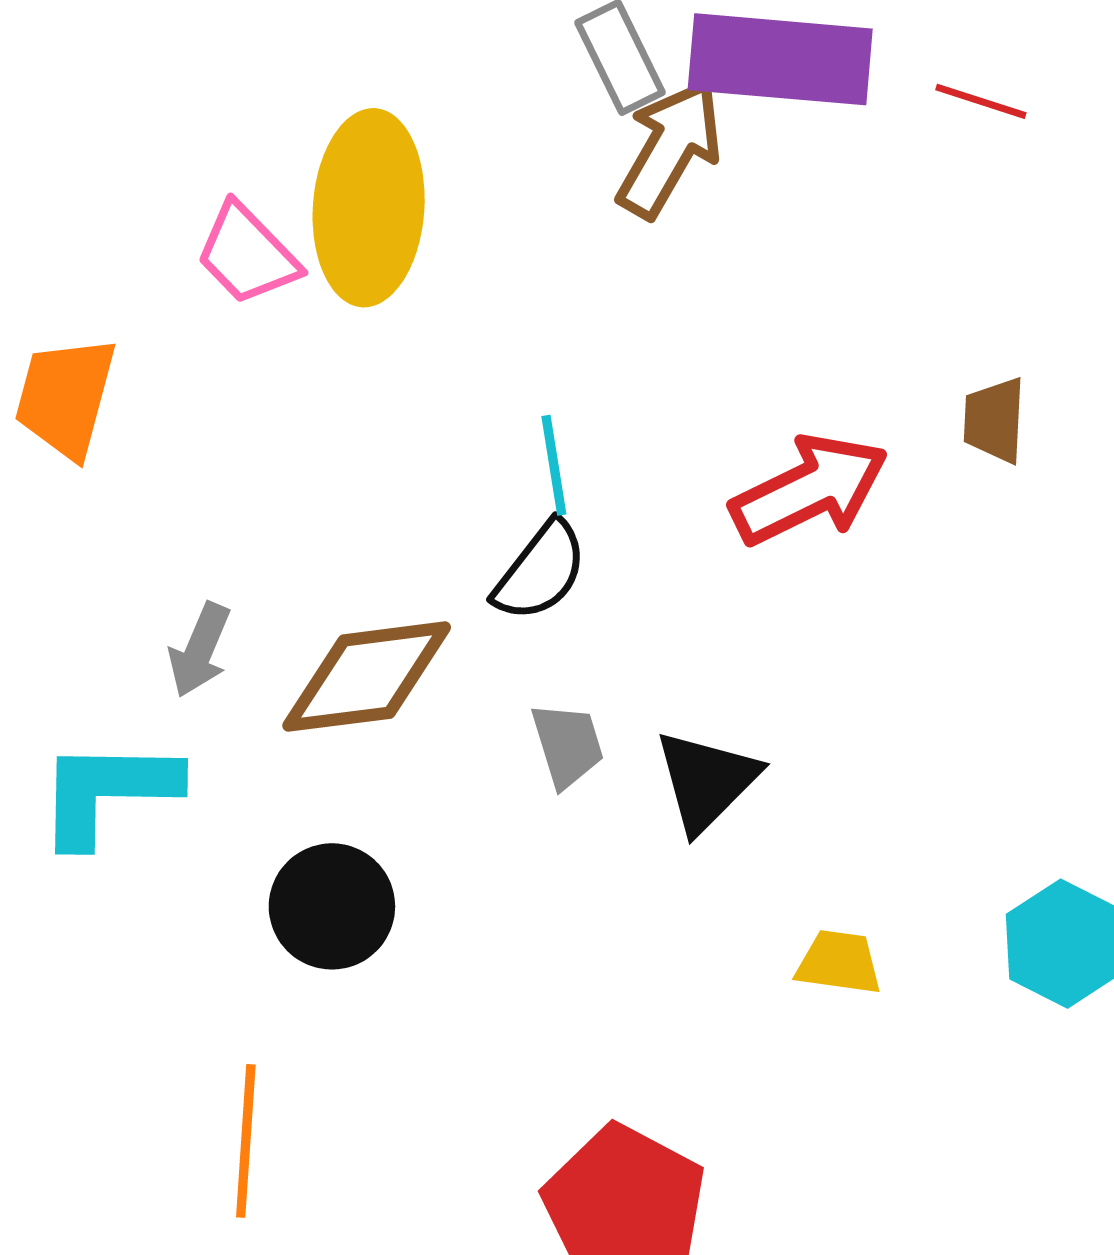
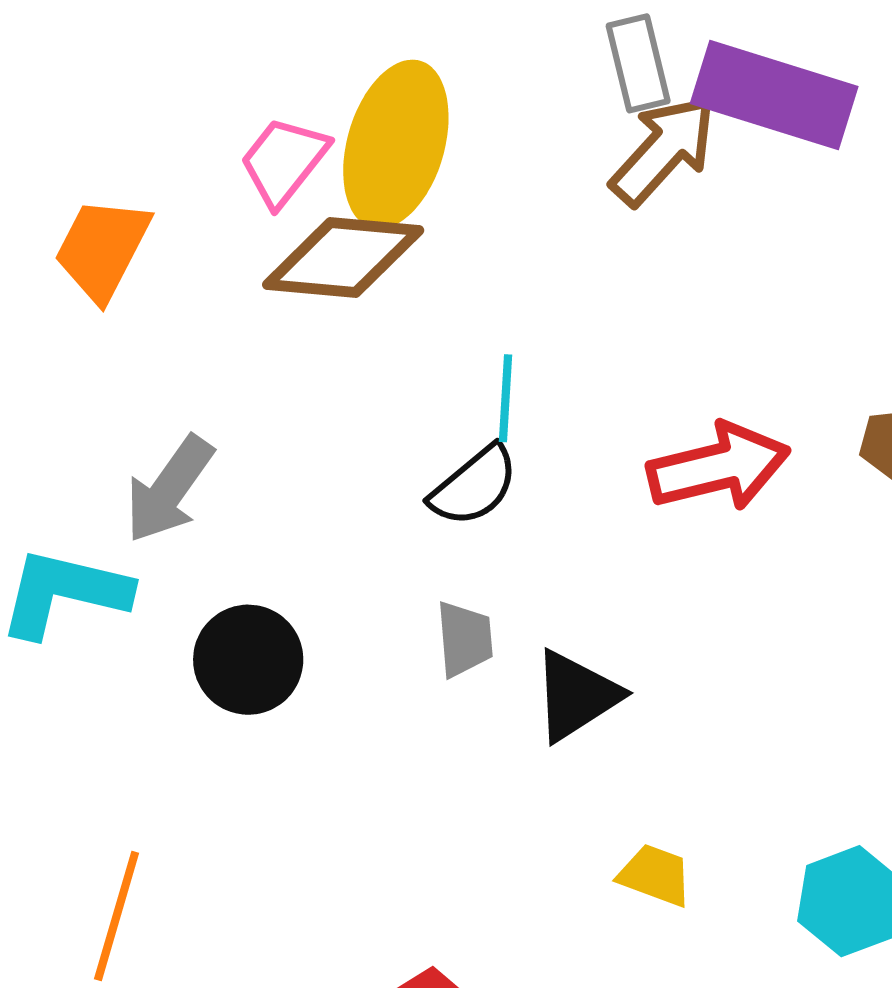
pink trapezoid: (247, 254) -> (284, 161), turned 70
gray arrow: (200, 650) -> (169, 489), size x1.4
brown diamond: (367, 677) -> (343, 257), moved
black circle: (332, 906) -> (248, 660), moved

